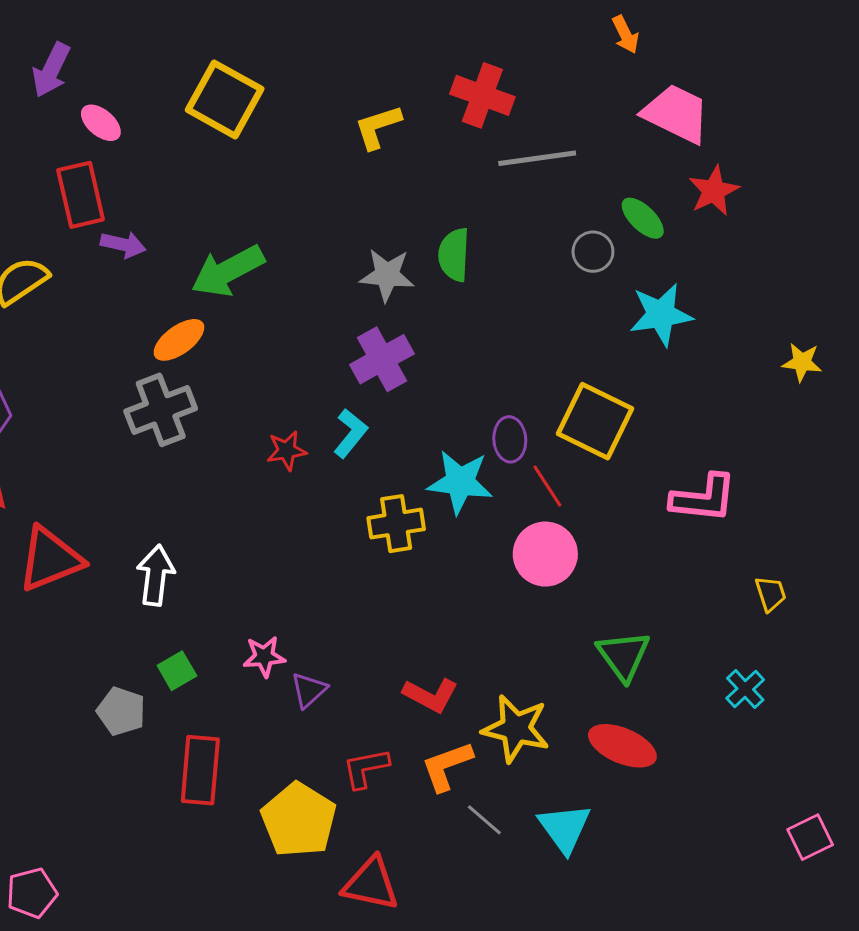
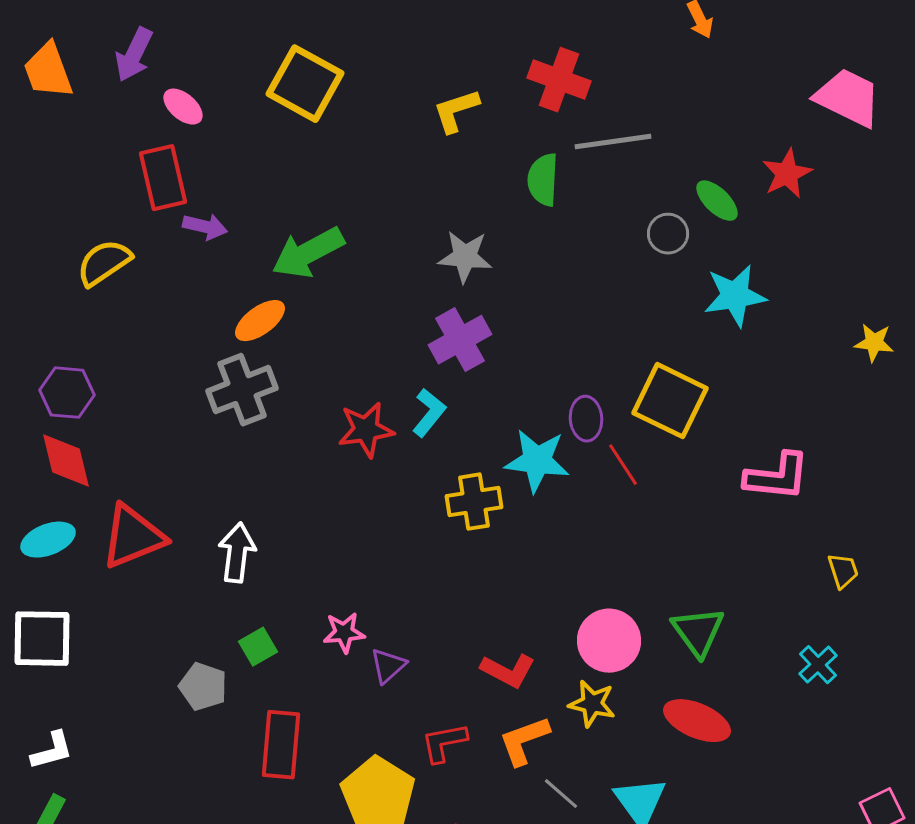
pink trapezoid: (676, 114) -> (848, 98), moved
green semicircle: (454, 255) -> (543, 180), moved
red star: (287, 451) -> (366, 430), size x1.4
pink circle: (545, 554) -> (609, 641), moved
yellow star: (516, 729) -> (592, 704), size x0.7

